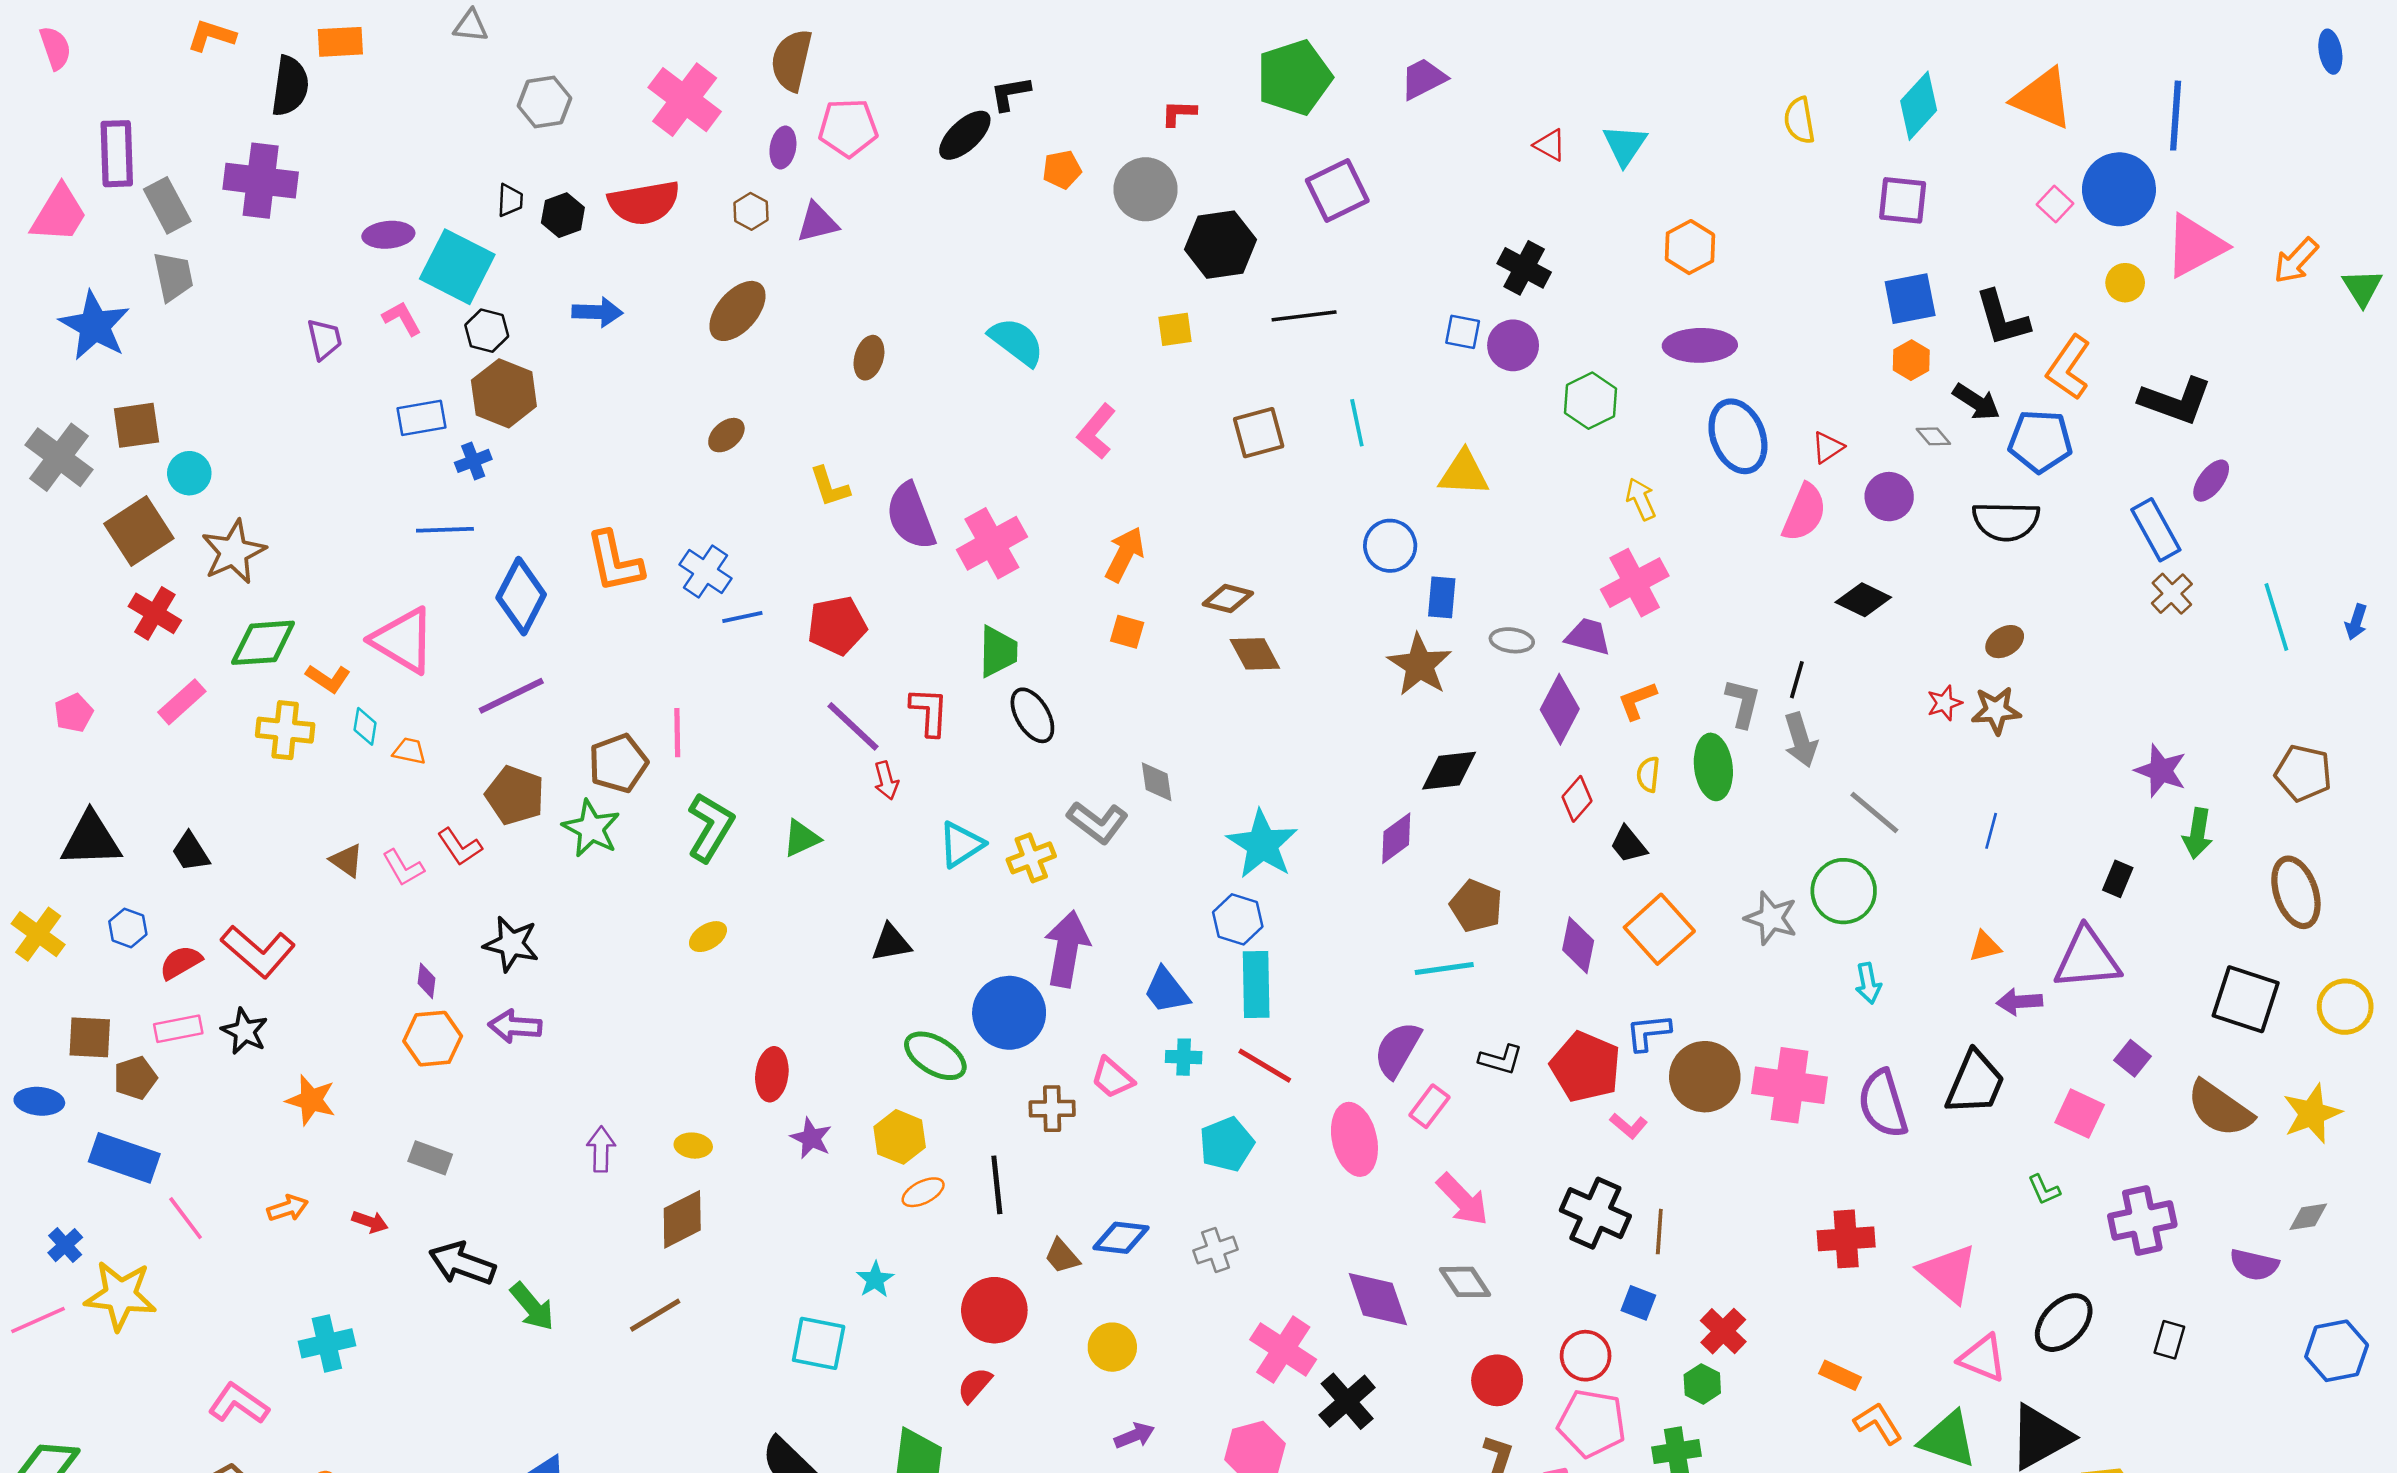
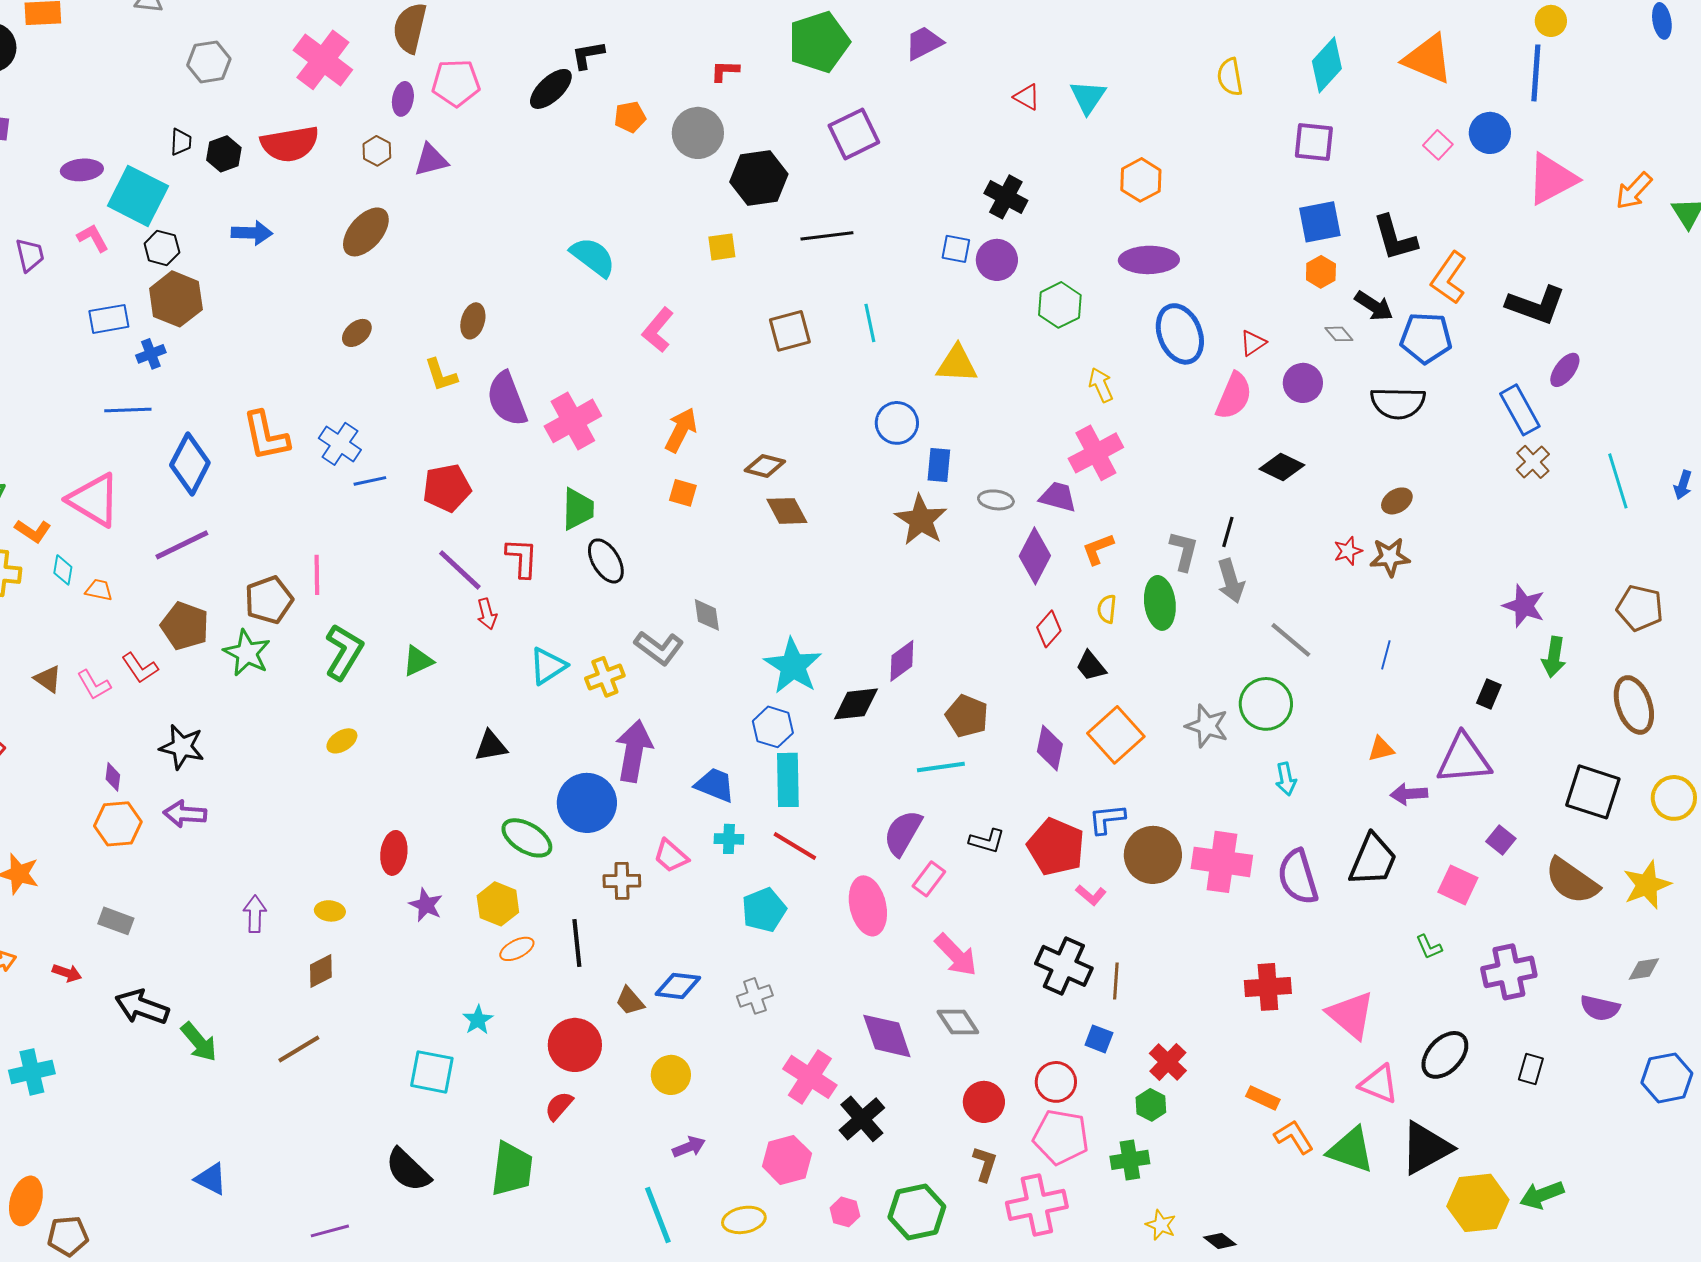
blue circle: (2119, 189) -> (1490, 133), size x0.7
yellow circle: (2125, 283) -> (1551, 21), moved
brown ellipse: (869, 358) -> (473, 321), moved
black diamond: (1449, 771) -> (856, 704), moved
blue trapezoid: (1166, 991) -> (715, 785), turned 150
brown diamond: (682, 1219) -> (321, 971), size x0.7

